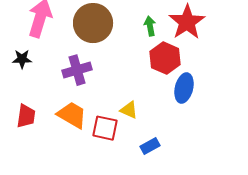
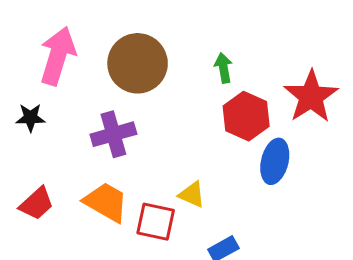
red star: (187, 22) -> (311, 97), moved
red trapezoid: (26, 116) -> (36, 204), turned 40

